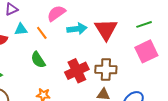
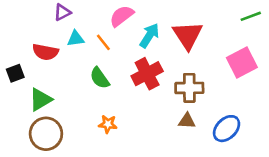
green line: (144, 24) -> (251, 16), moved
cyan arrow: (77, 29) -> (149, 35), turned -48
red cross: (77, 71) -> (147, 74), moved

